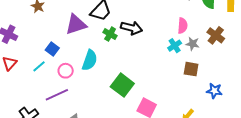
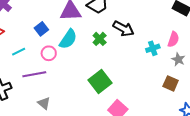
green cross: (110, 34) -> (100, 39), moved
cyan cross: (175, 46) -> (153, 48), moved
cyan semicircle: (90, 60) -> (68, 39), moved
cyan line: (39, 66) -> (19, 52), moved

